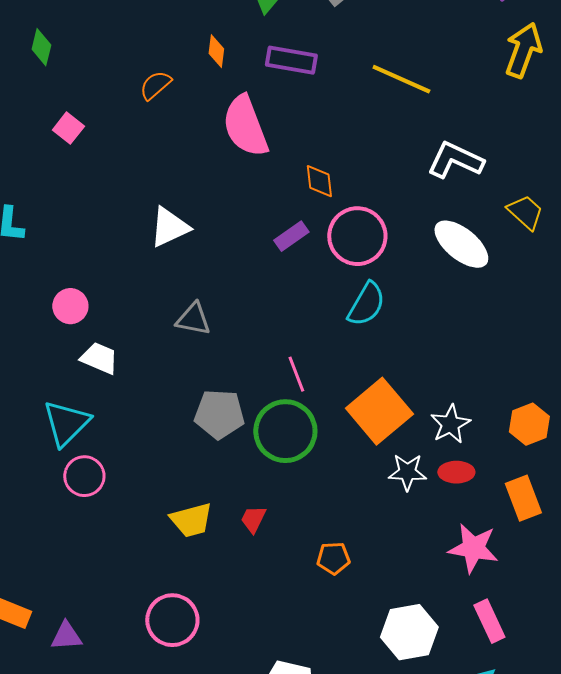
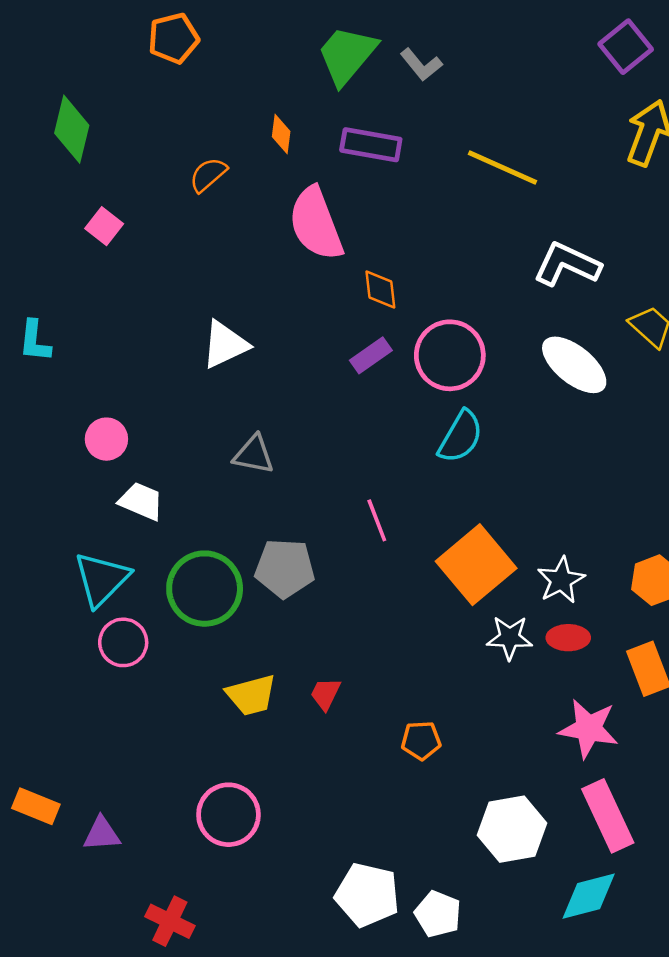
green diamond: (41, 47) -> (72, 129), size x1.5
orange diamond: (319, 181) -> (380, 290), moved
green circle: (285, 431) -> (205, 589), moved
pink rectangle: (489, 621) -> (608, 816), size x1.4

